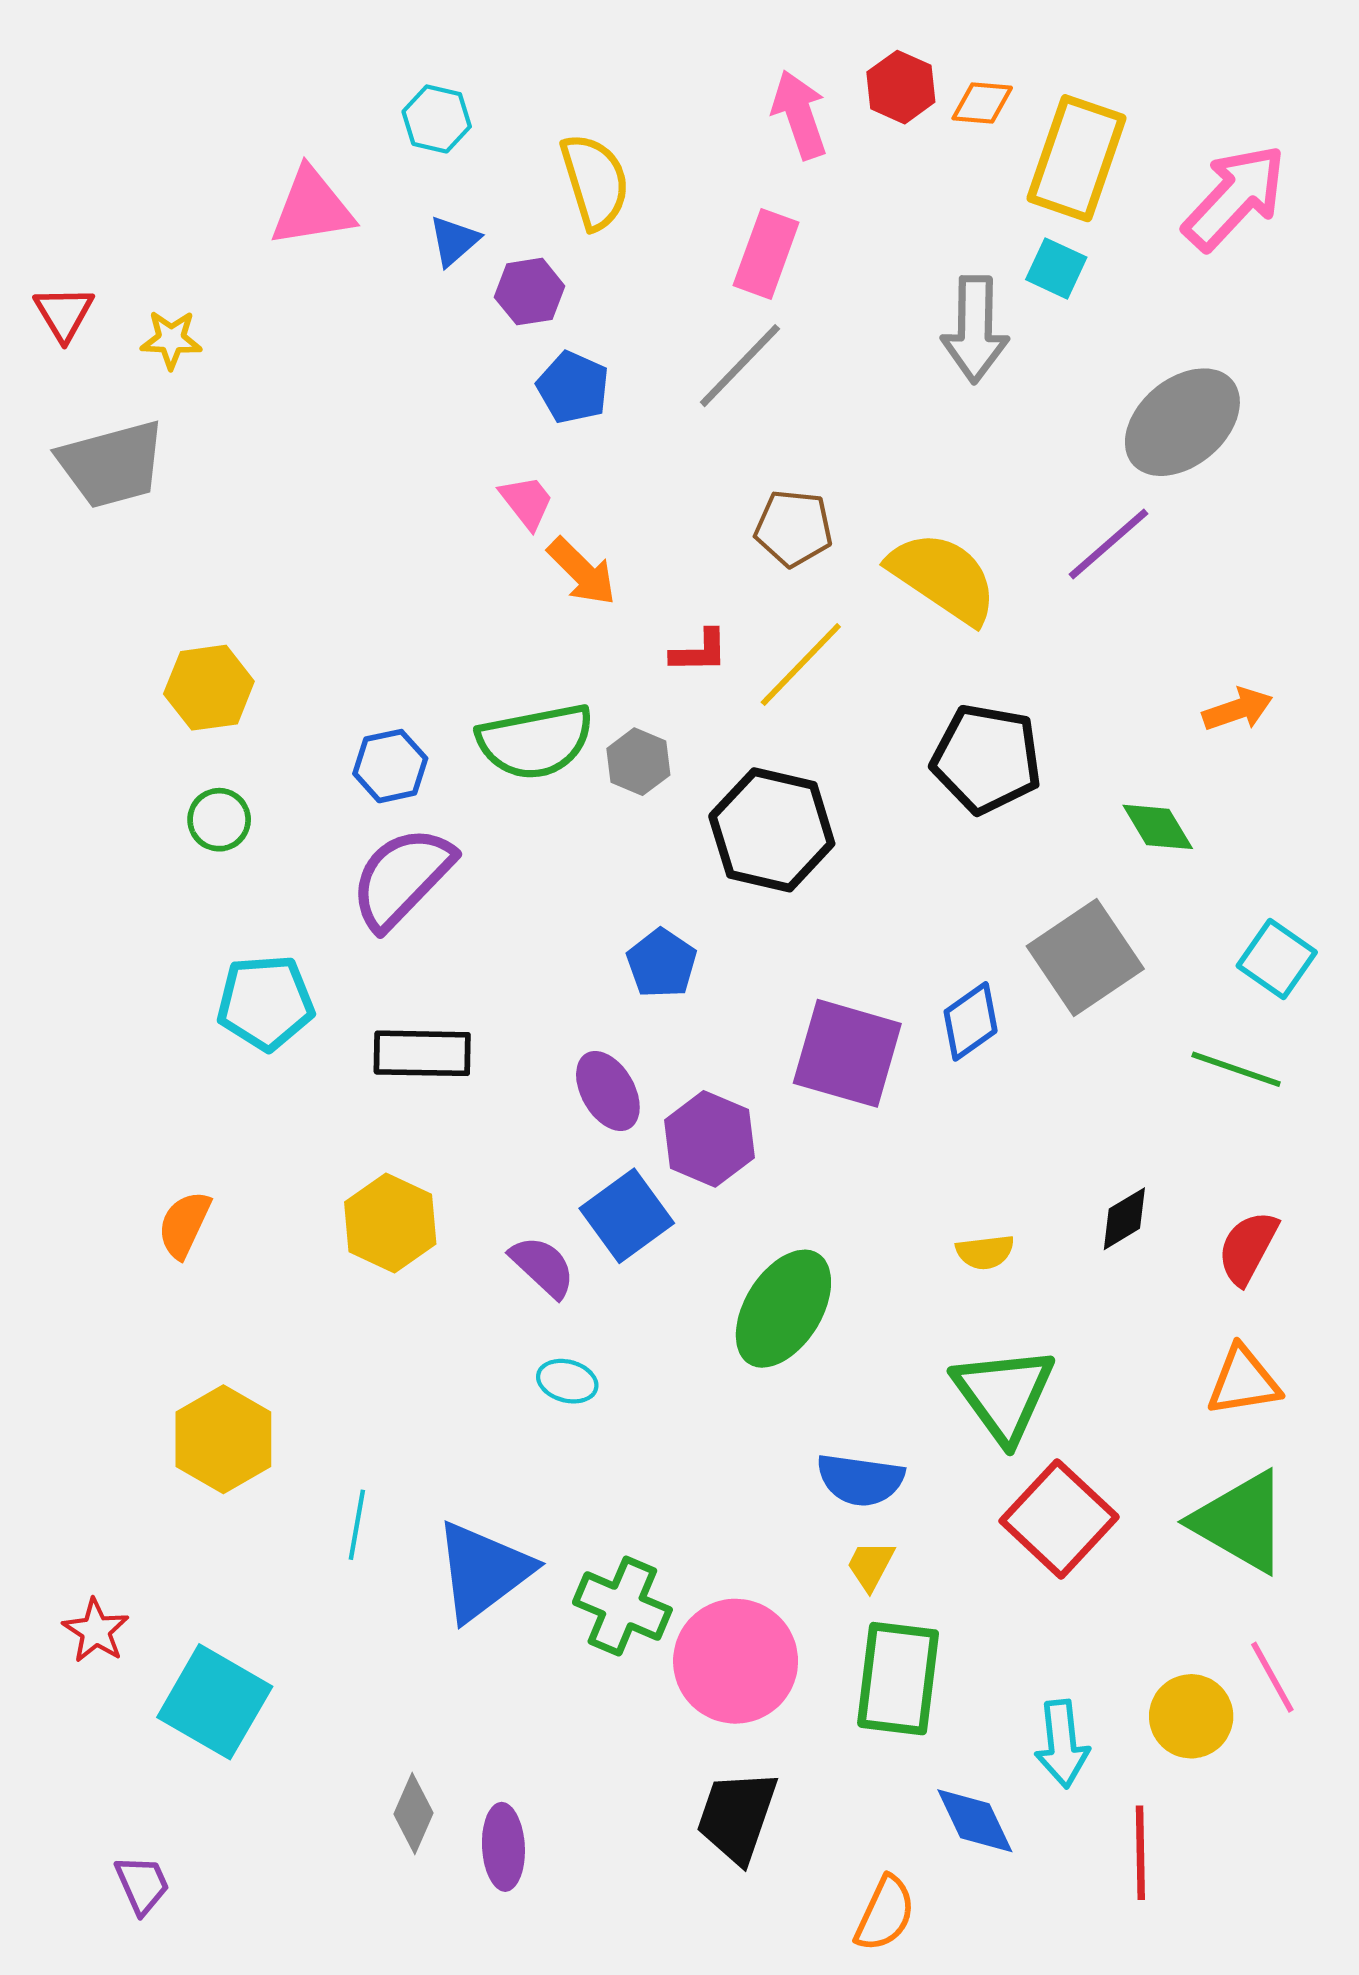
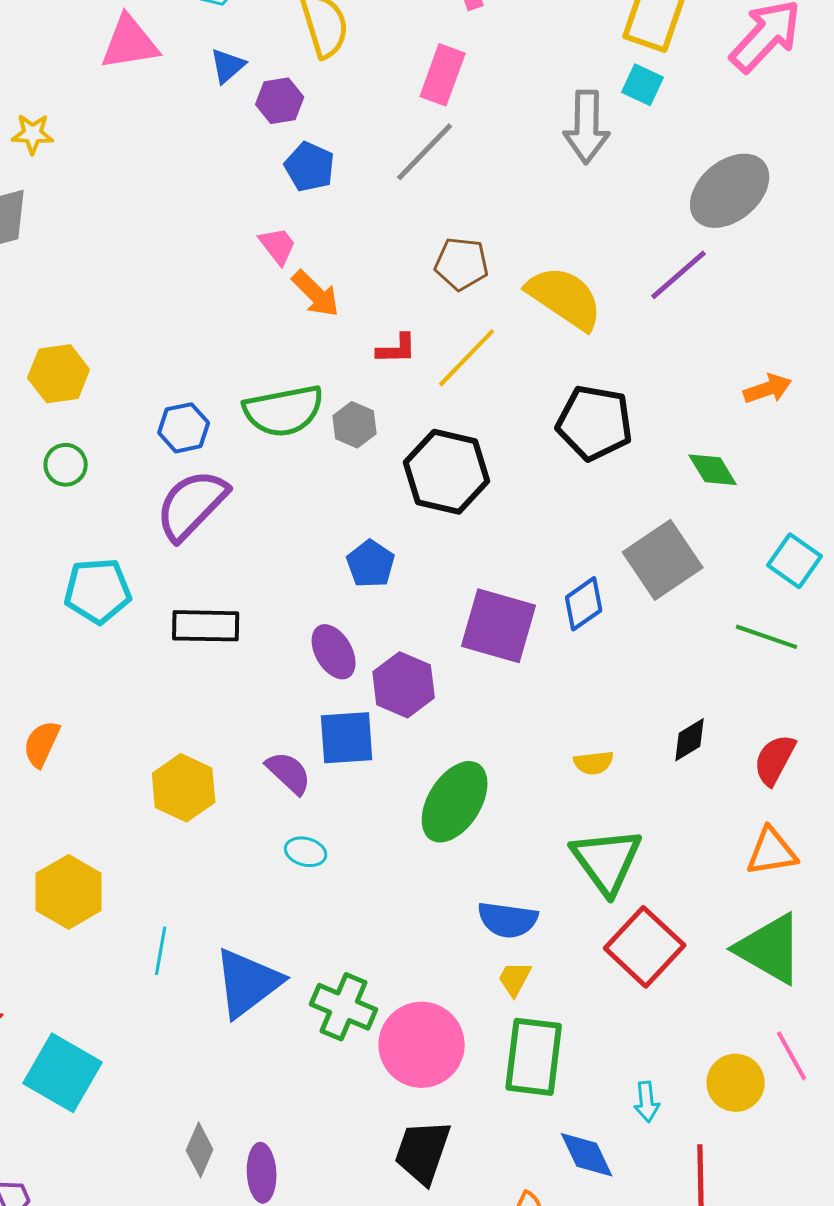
blue square: (627, 1216) -> (347, 738), turned 32
yellow hexagon: (390, 1223) -> (184, 788), moved
cyan arrow: (1062, 1744) -> (647, 1102), size x0.7

